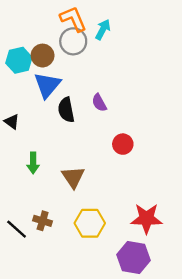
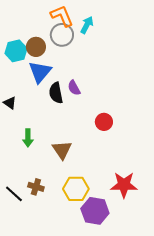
purple semicircle: (99, 103) -> (74, 88), moved
purple hexagon: (133, 257) -> (95, 211), moved

